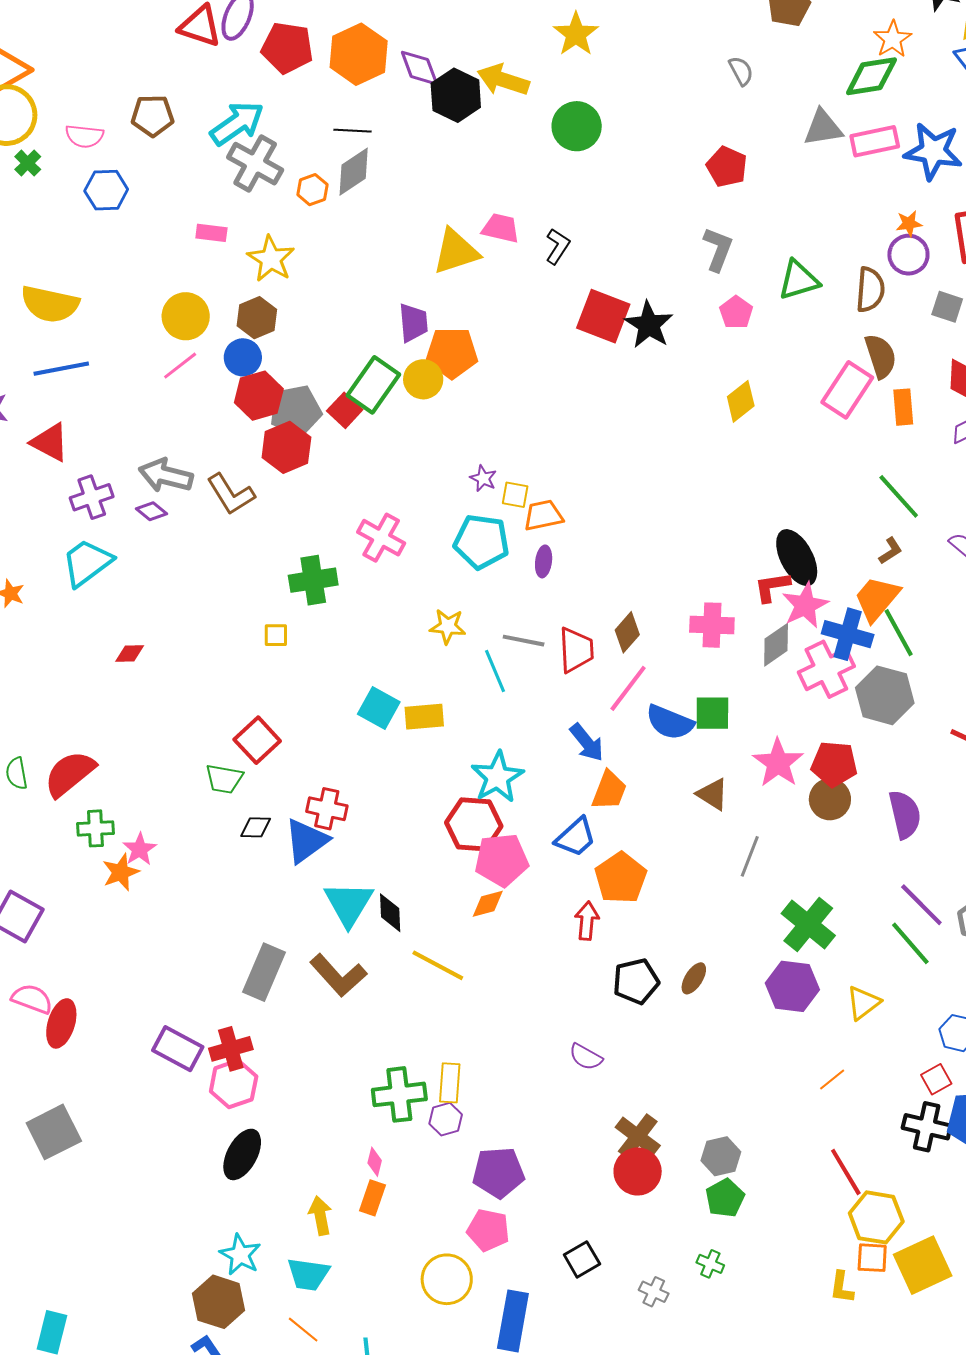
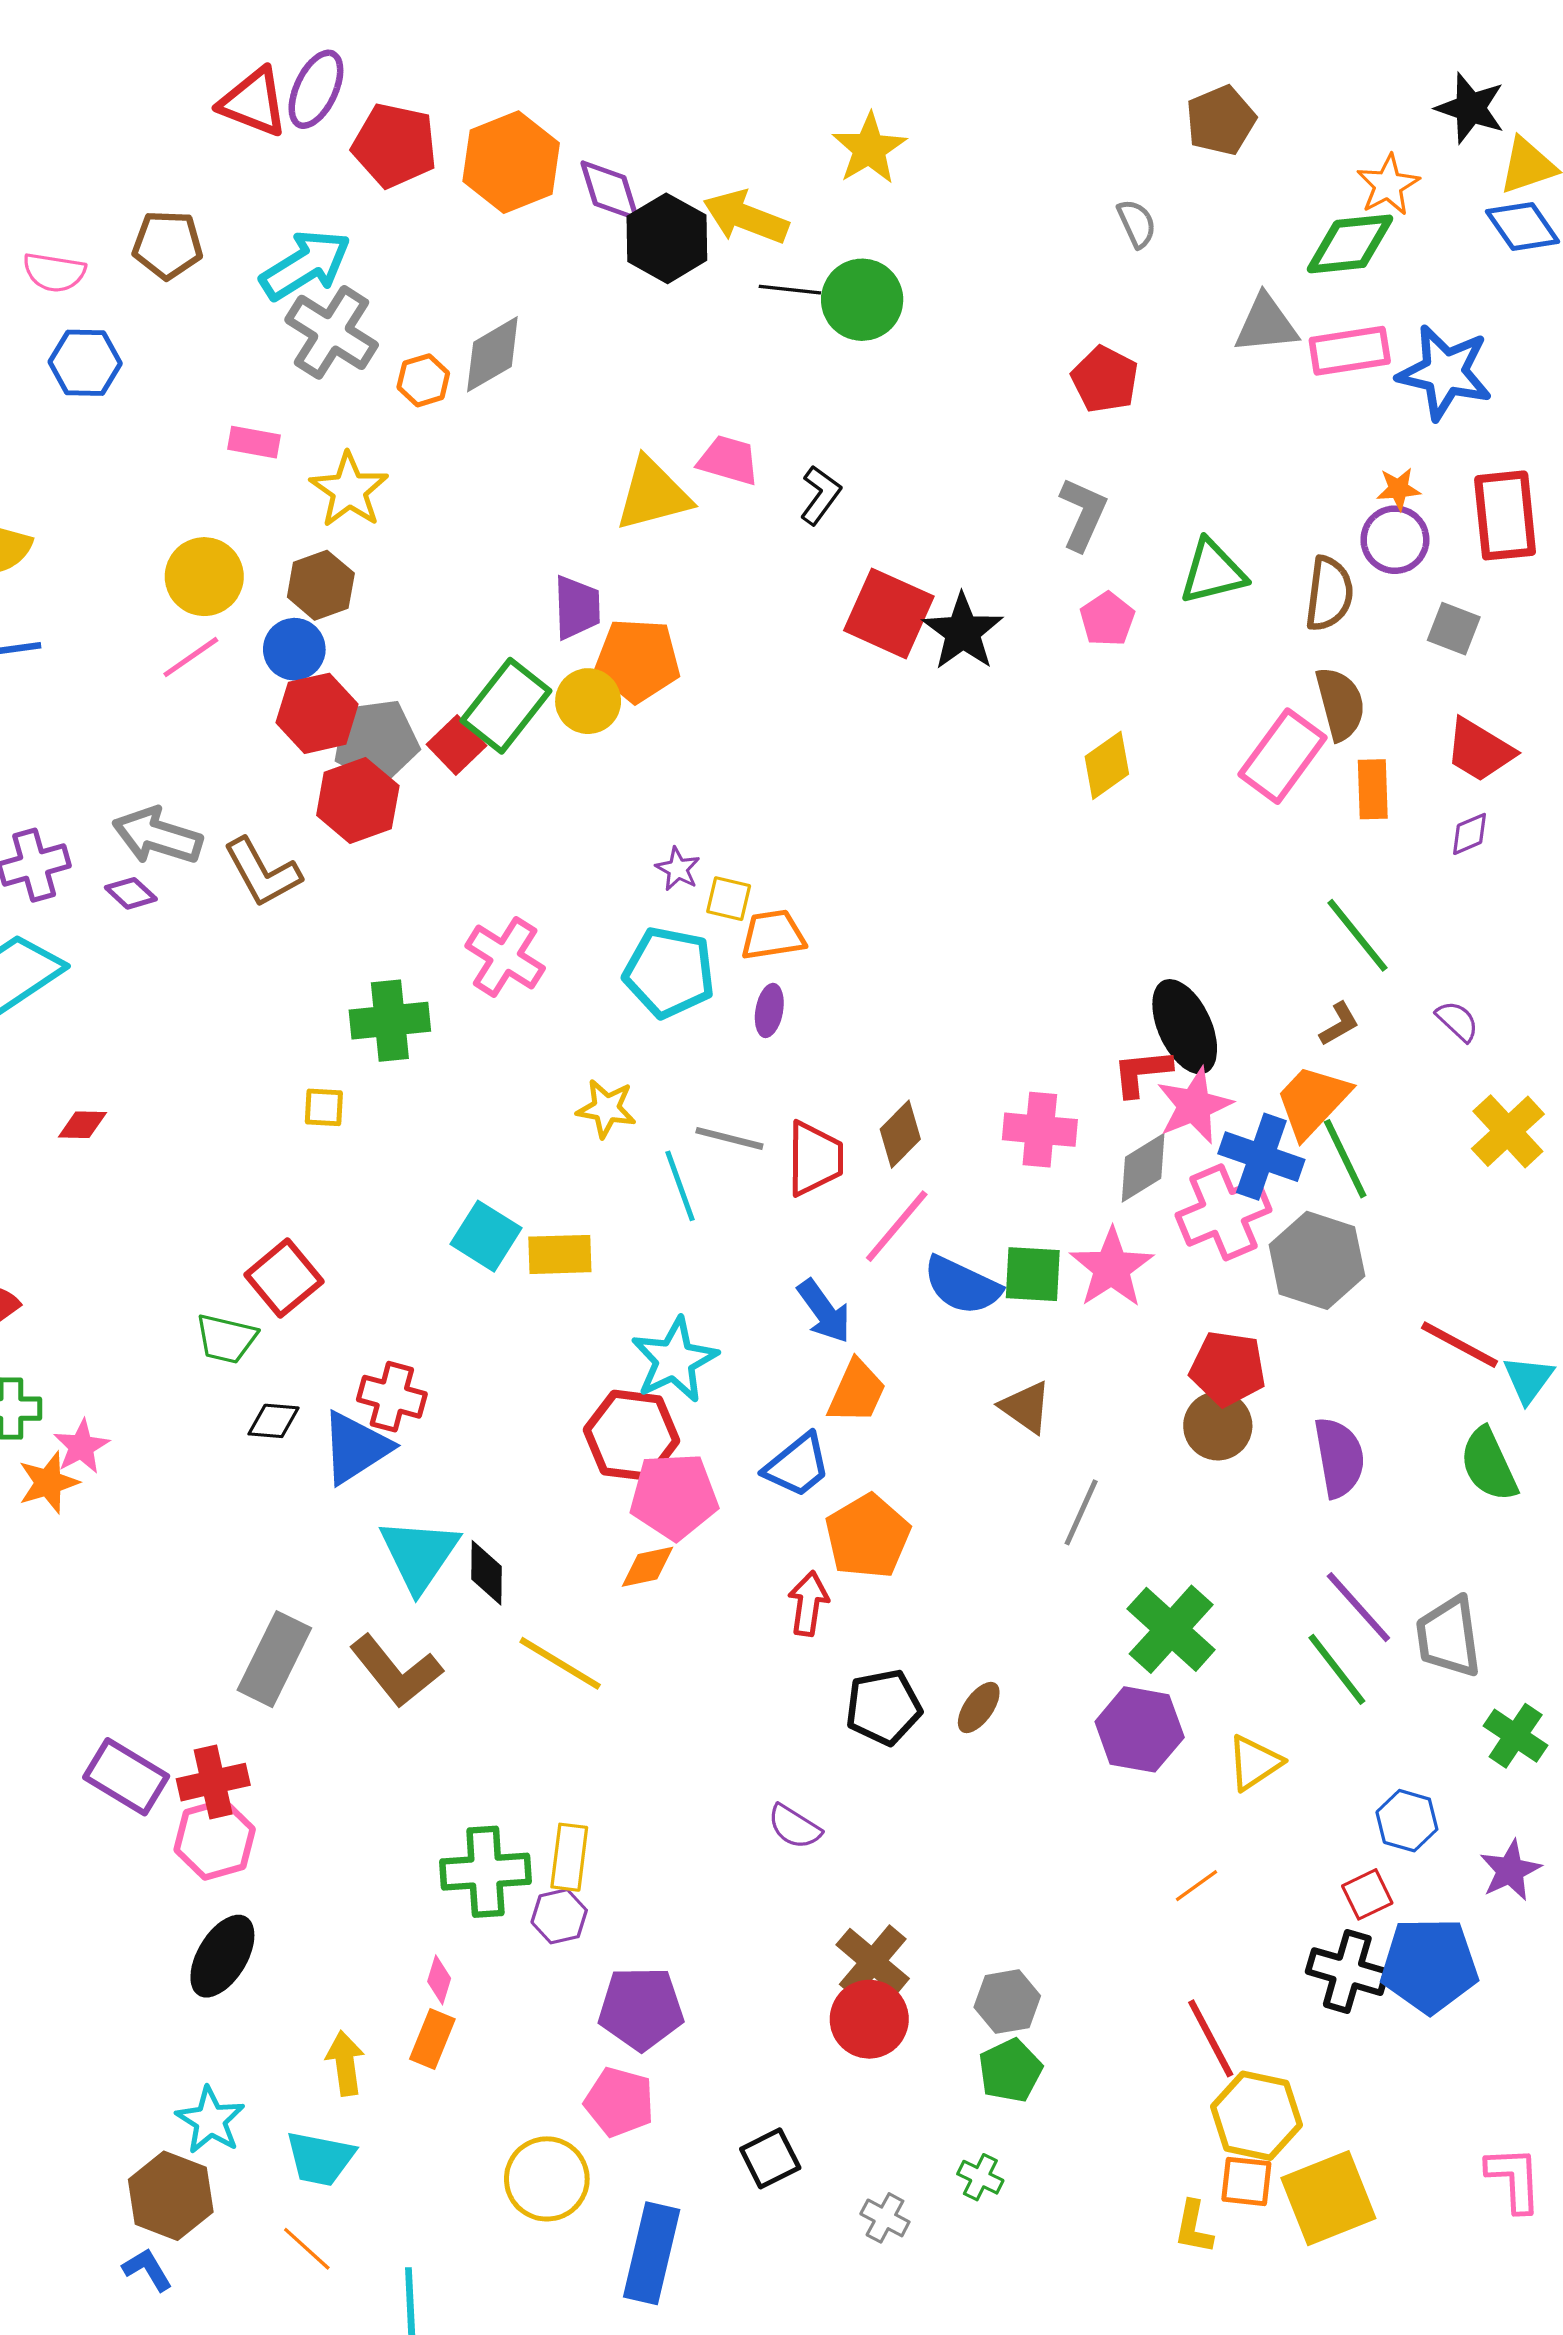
black line: (353, 131) -> (790, 290), moved
pink star: (778, 763) -> (1112, 1268), moved

